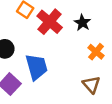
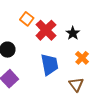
blue trapezoid: (37, 67) -> (50, 65), moved

